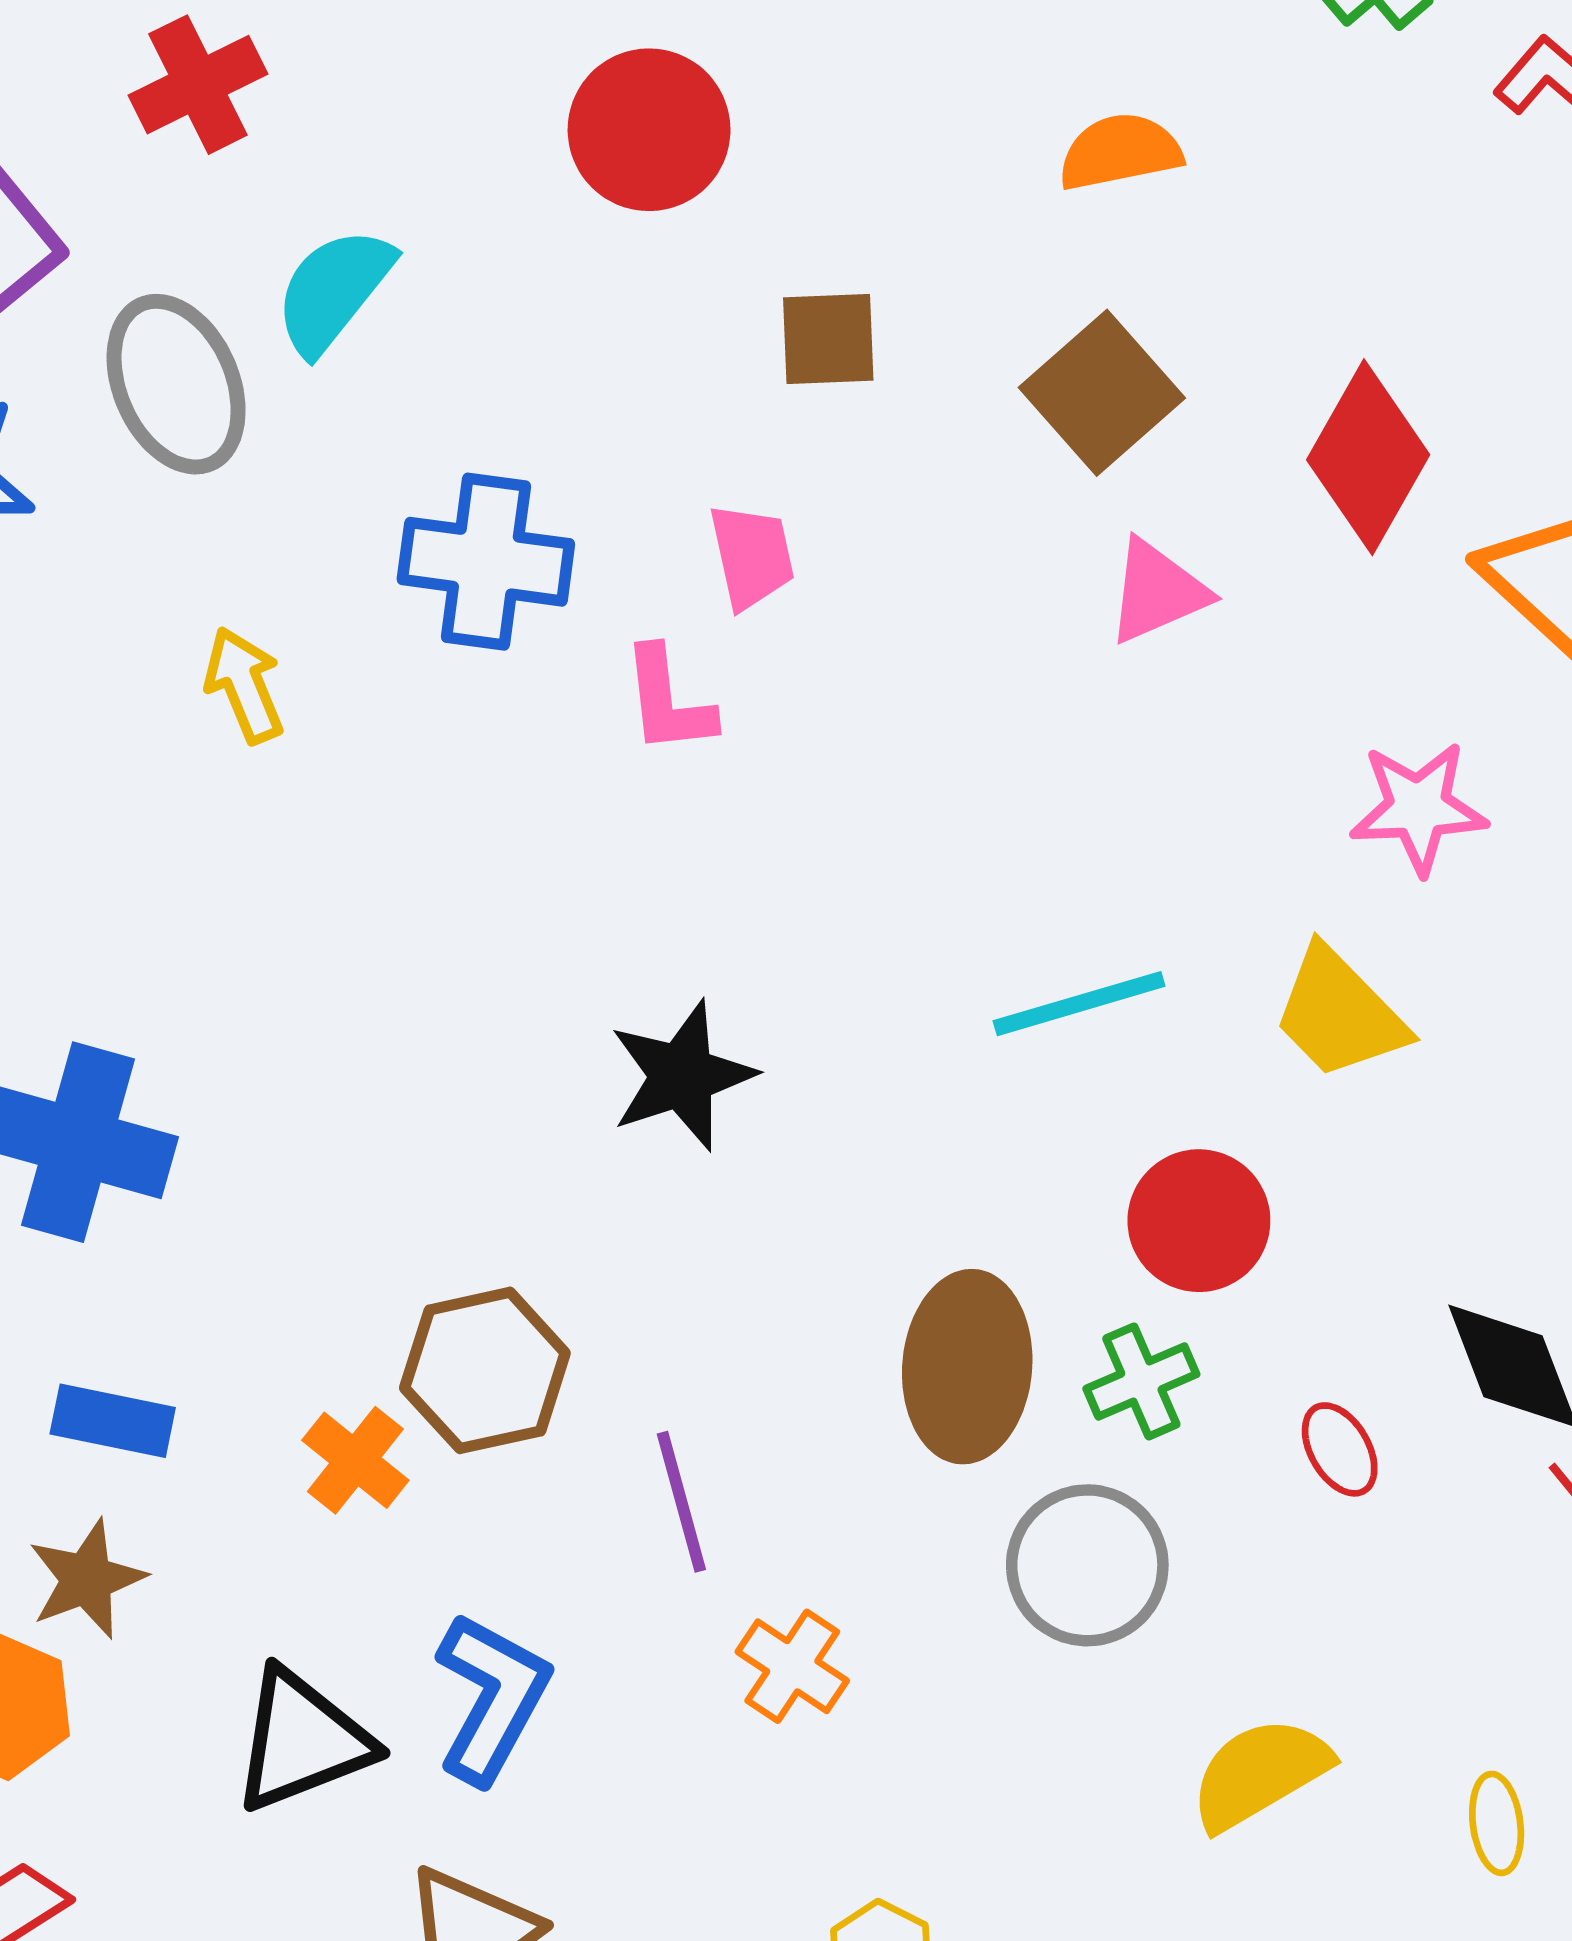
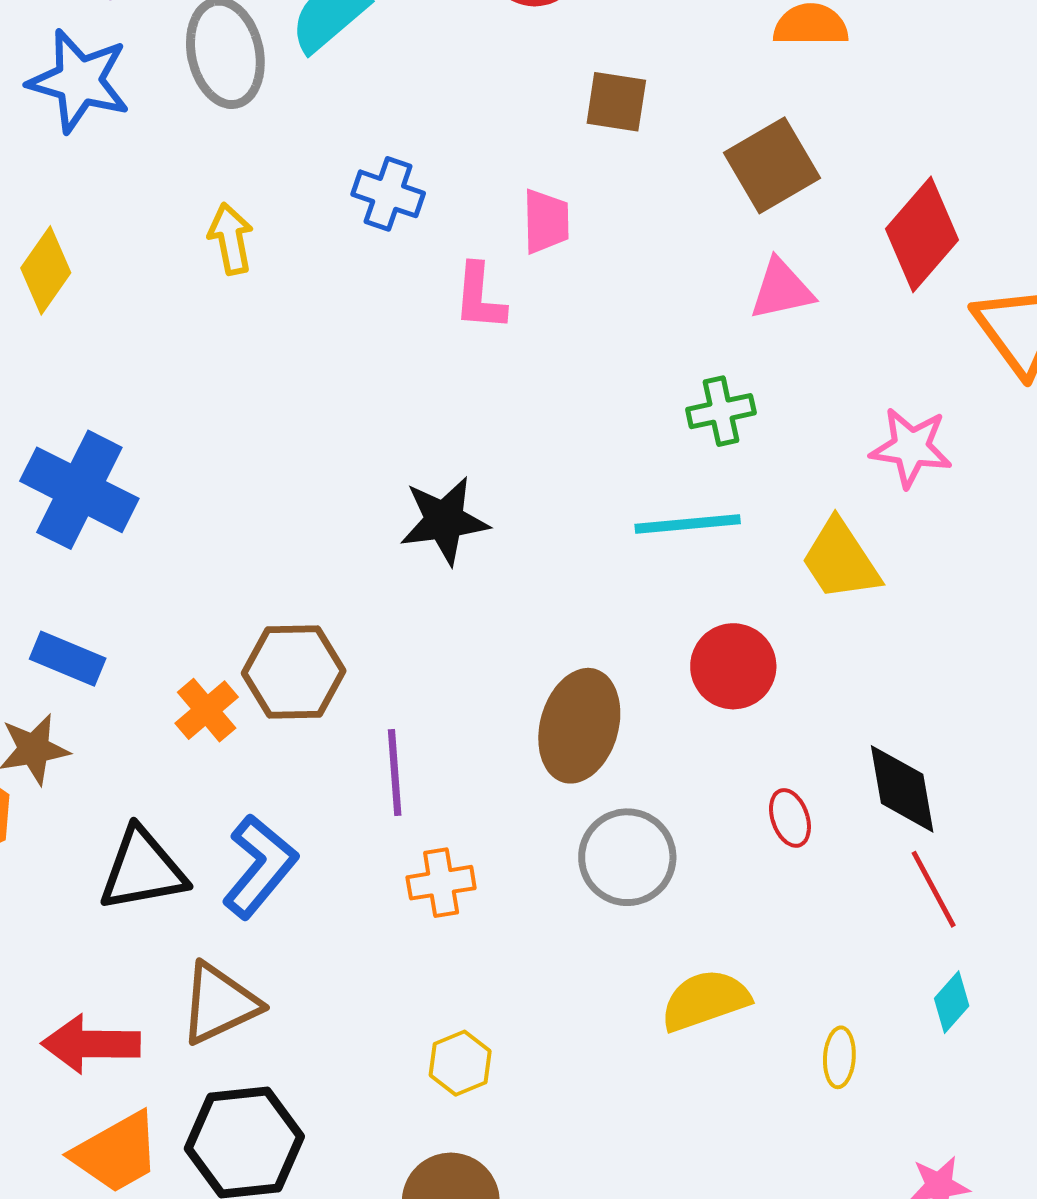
blue cross: (486, 562) -> (388, 194), size x0.7
green cross: (1141, 1381) -> (721, 411), moved
orange cross: (792, 1666) -> (441, 883), turned 36

